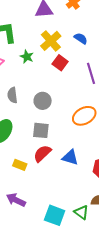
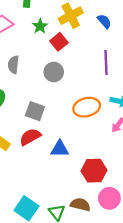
red square: (60, 63) -> (59, 42), moved
gray circle: (43, 101) -> (54, 72), moved
blue triangle: (70, 157) -> (60, 149), turned -30

